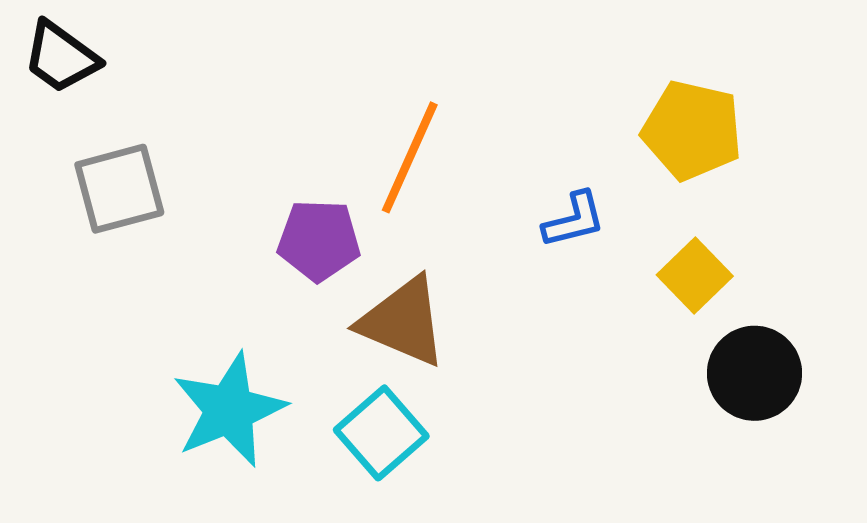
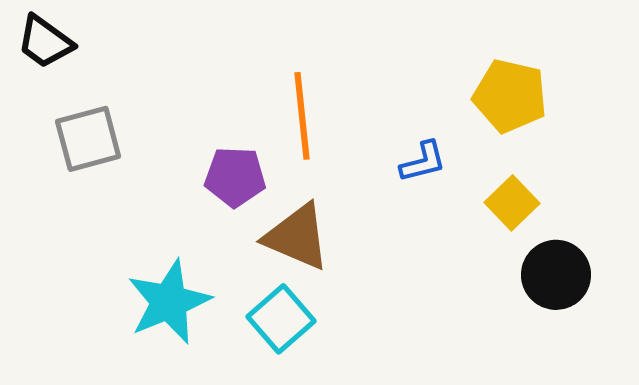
orange line: (410, 157) -> (302, 116), turned -30

